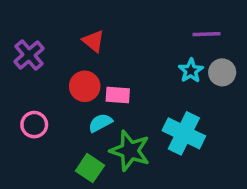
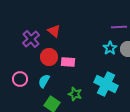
purple cross: (29, 55) -> (31, 39), moved
cyan semicircle: (100, 123) -> (44, 81), moved, turned -32
green star: (130, 151) -> (75, 94), size x0.6

